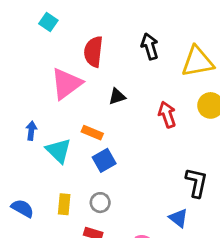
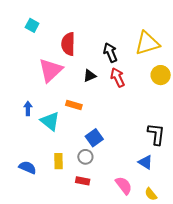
black arrow: (150, 46) -> (110, 53), moved
red arrow: (167, 115) -> (118, 77), moved
blue square: (104, 160) -> (94, 138), moved

